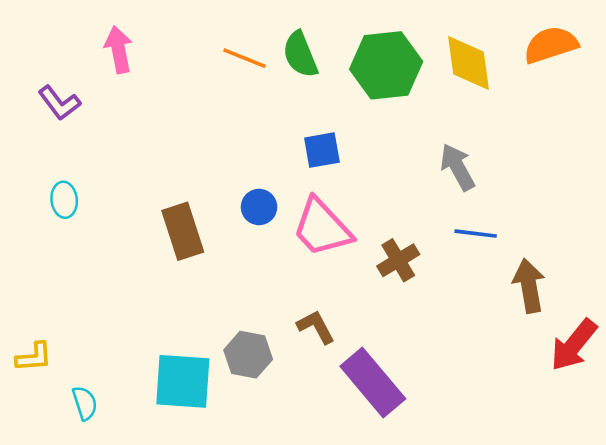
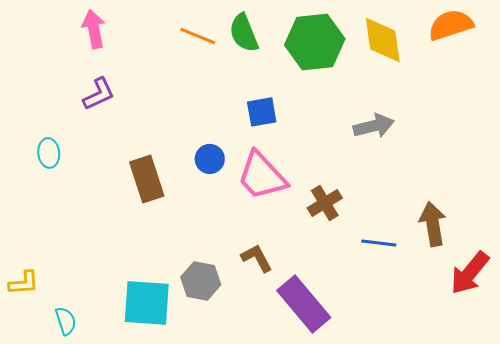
purple L-shape: (59, 103) -> (99, 94), moved, turned -78
gray arrow: (458, 167) -> (374, 126), turned 105
blue line: (476, 234) -> (379, 243), moved

